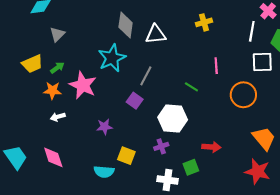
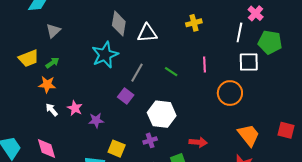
pink star: (83, 85) -> (75, 108), moved, size x0.6
green line: (191, 87) -> (171, 72), moved
white arrow: (58, 117) -> (52, 110), turned 64

